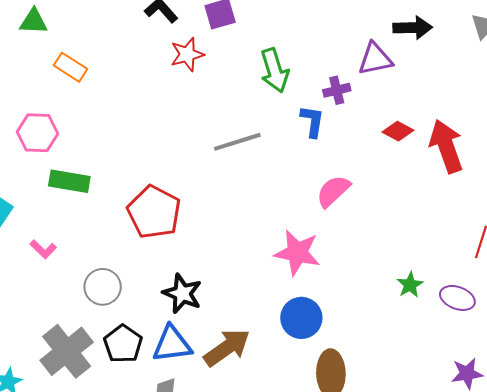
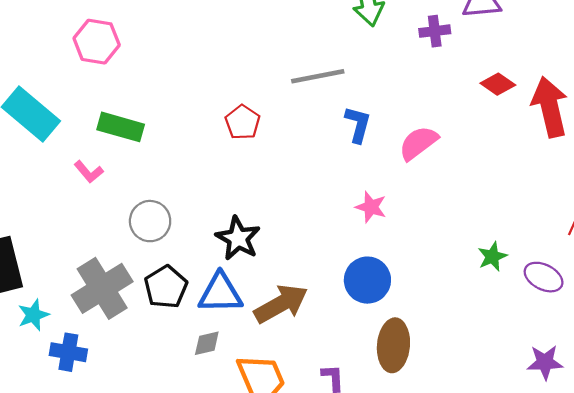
blue L-shape: (312, 121) -> (358, 124), moved
green rectangle: (69, 181) -> (121, 127), moved
red pentagon: (154, 212) -> (243, 122), moved, size x0.6
pink star: (297, 253) -> (371, 207), size x0.6

